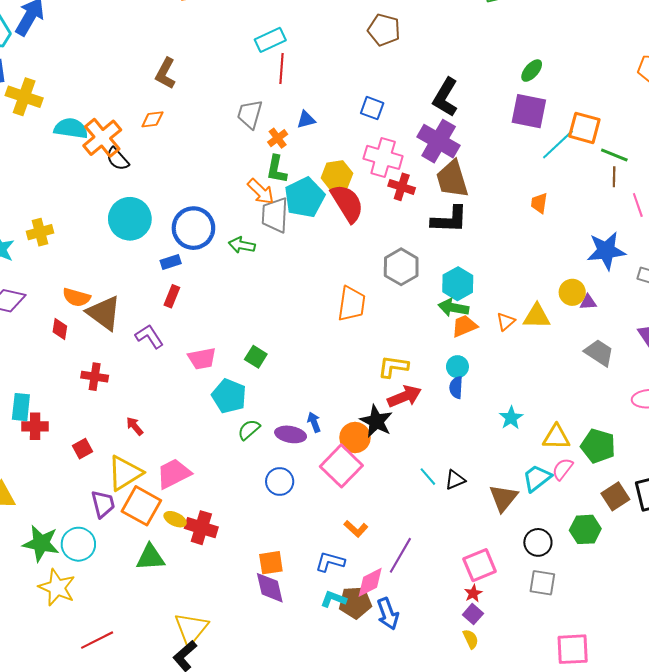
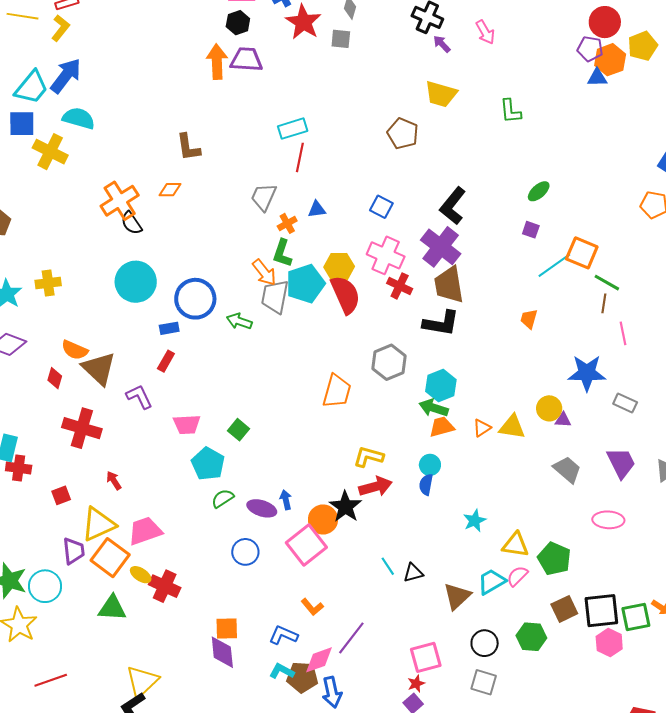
brown L-shape: (165, 73) -> (188, 147), turned -44
purple square: (529, 111) -> (531, 230), size x0.5
cyan semicircle: (71, 128) -> (79, 118), moved
red cross: (95, 377) -> (82, 428), size x1.5

